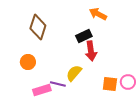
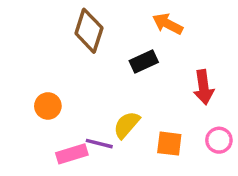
brown diamond: (38, 27) -> (89, 31), moved
red arrow: (91, 51) -> (204, 87), moved
orange square: (110, 84) -> (169, 144), moved

